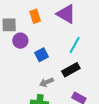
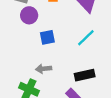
black rectangle: (71, 70) -> (85, 75), moved

